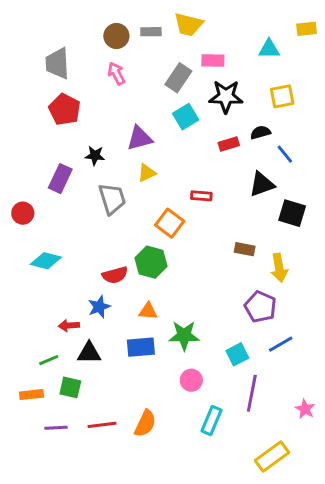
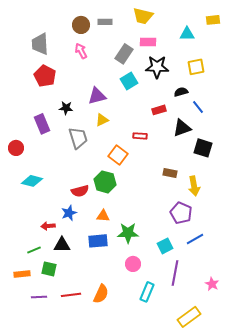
yellow trapezoid: (188, 24) -> (143, 16), moved
red rectangle: (229, 144) -> (159, 110), moved
purple rectangle: (60, 179) -> (42, 124), turned -48

